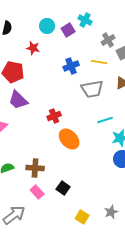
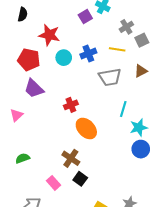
cyan circle: (47, 26) -> (64, 58), moved
red star: (33, 48) -> (49, 35), size x1.5
cyan line: (105, 120) -> (123, 109), turned -56
brown cross: (35, 168) -> (71, 158), moved, turned 30

